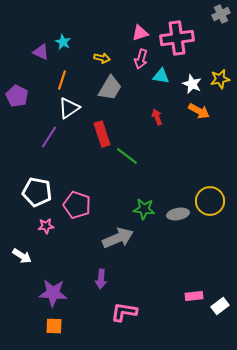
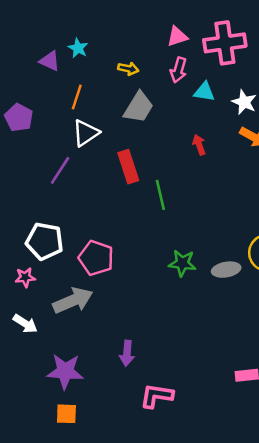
green line: (127, 156) -> (160, 195), turned 40
pink star: (46, 226) -> (25, 277), moved
gray arrow: (118, 238) -> (73, 300), moved

